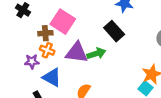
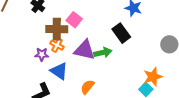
pink square: (63, 22) -> (74, 20), size x0.7
brown cross: (45, 33) -> (57, 29), size x1.5

